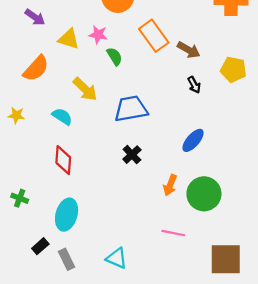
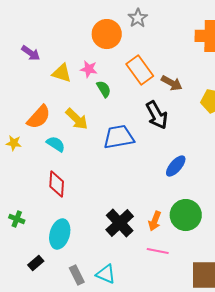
orange semicircle: (36, 68) -> (39, 117), moved
black arrow: (194, 85) -> (157, 115), moved, size x1.8
black cross: (132, 155) -> (120, 223), moved, size x1.6
orange arrow: (170, 185) -> (155, 221), moved
gray rectangle: (67, 259) -> (77, 275), moved

